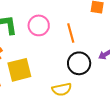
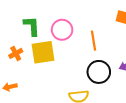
yellow square: (19, 70) -> (43, 52), moved

